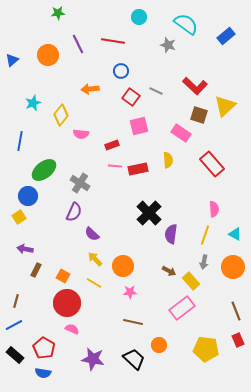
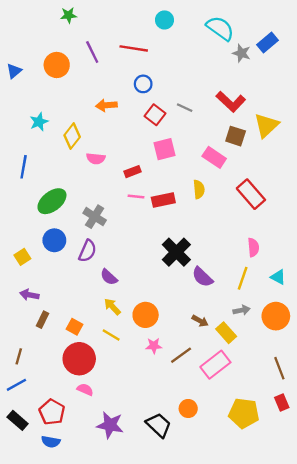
gray star: (168, 45) -> (241, 53), moved
blue circle: (28, 196) -> (54, 240), moved
purple semicircle: (171, 234) -> (202, 277), turned -54
gray arrow: (204, 262) -> (241, 310), turned -112
brown line: (133, 322) -> (181, 355), moved, turned -48

